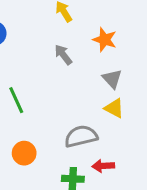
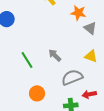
gray arrow: (63, 55) -> (55, 55), moved
gray triangle: (112, 79) -> (90, 28), moved

